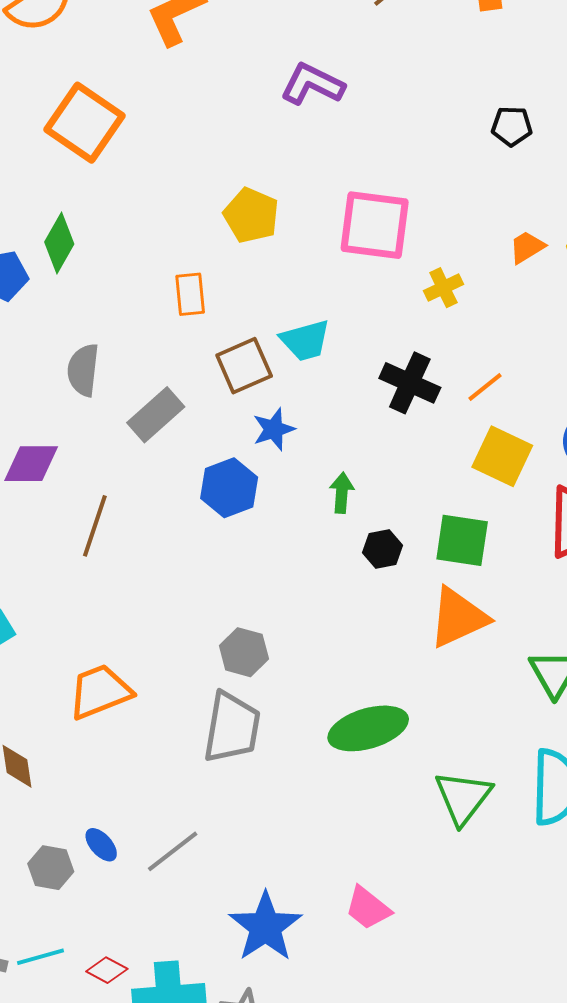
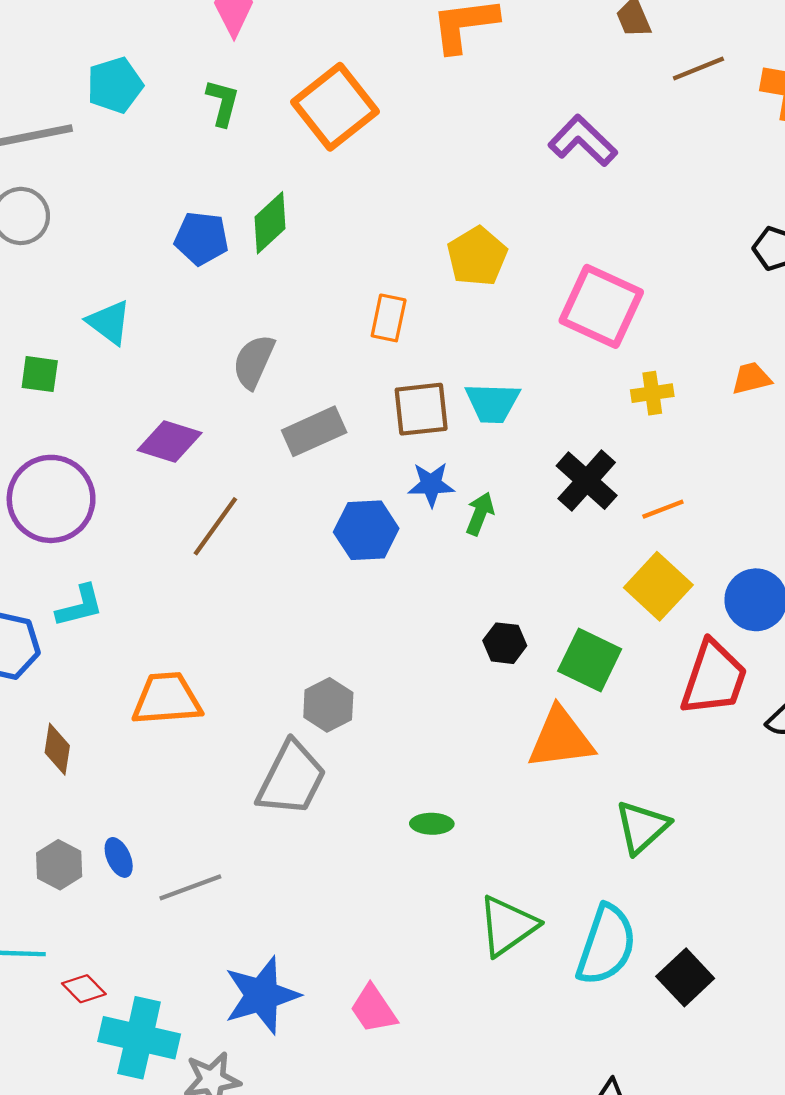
green arrow: (342, 493) -> (480, 514), moved
green ellipse: (368, 728) -> (432, 824), size x0.5

